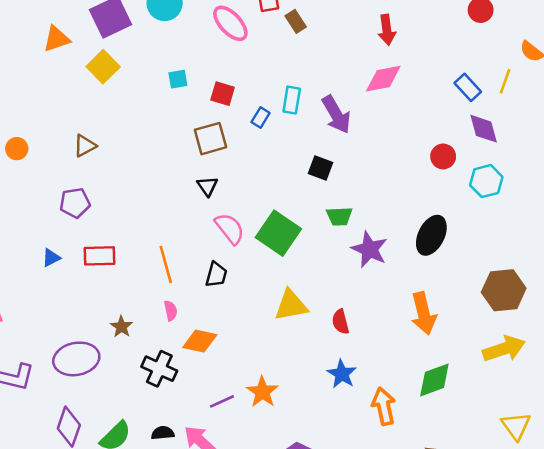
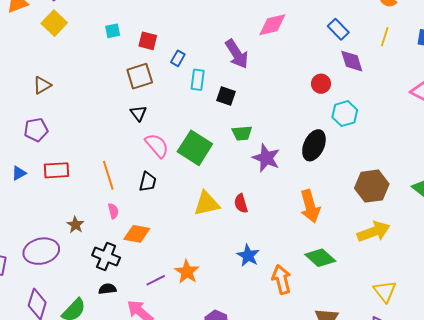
yellow line: (505, 81) -> (385, 37), moved
cyan rectangle: (292, 100) -> (198, 80), moved
cyan hexagon: (486, 181) -> (345, 114), moved
red semicircle: (340, 322) -> (241, 203), moved
green diamond: (434, 380) -> (320, 258), turned 64
black semicircle: (163, 433) -> (107, 289), moved

